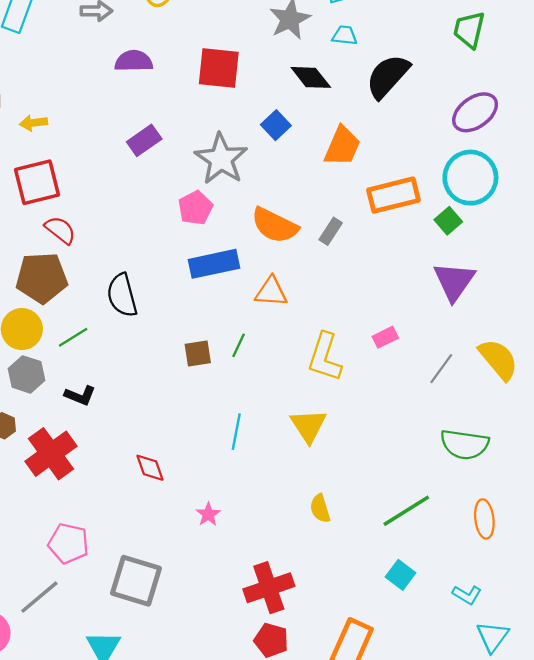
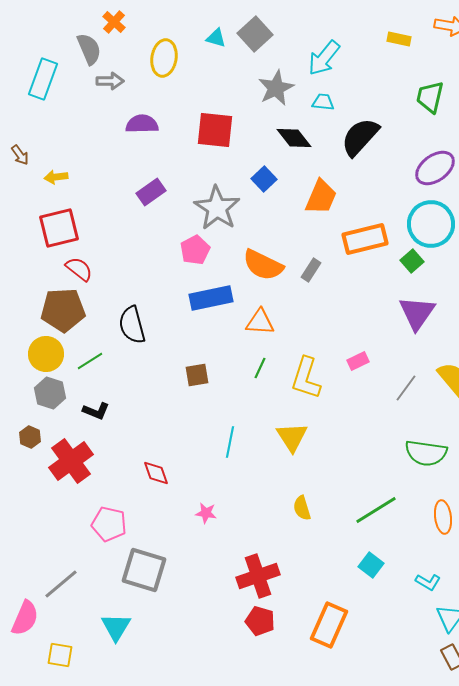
green line: (239, 345) -> (260, 368), moved
pink star: (208, 514) -> (206, 513), turned -30
pink pentagon: (68, 543) -> (109, 524), moved

